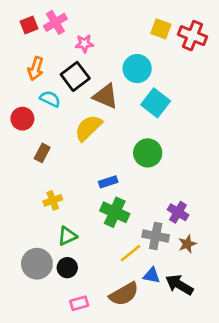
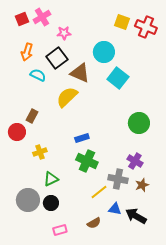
red circle: (22, 119) -> (17, 132), moved
green circle: (148, 153) -> (139, 123), moved
brown semicircle: (124, 294) -> (94, 223), size x0.6

